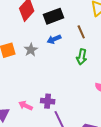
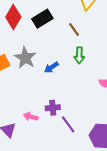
blue arrow: (54, 39) -> (51, 67), moved
gray star: (31, 50) -> (25, 58), size x1.5

